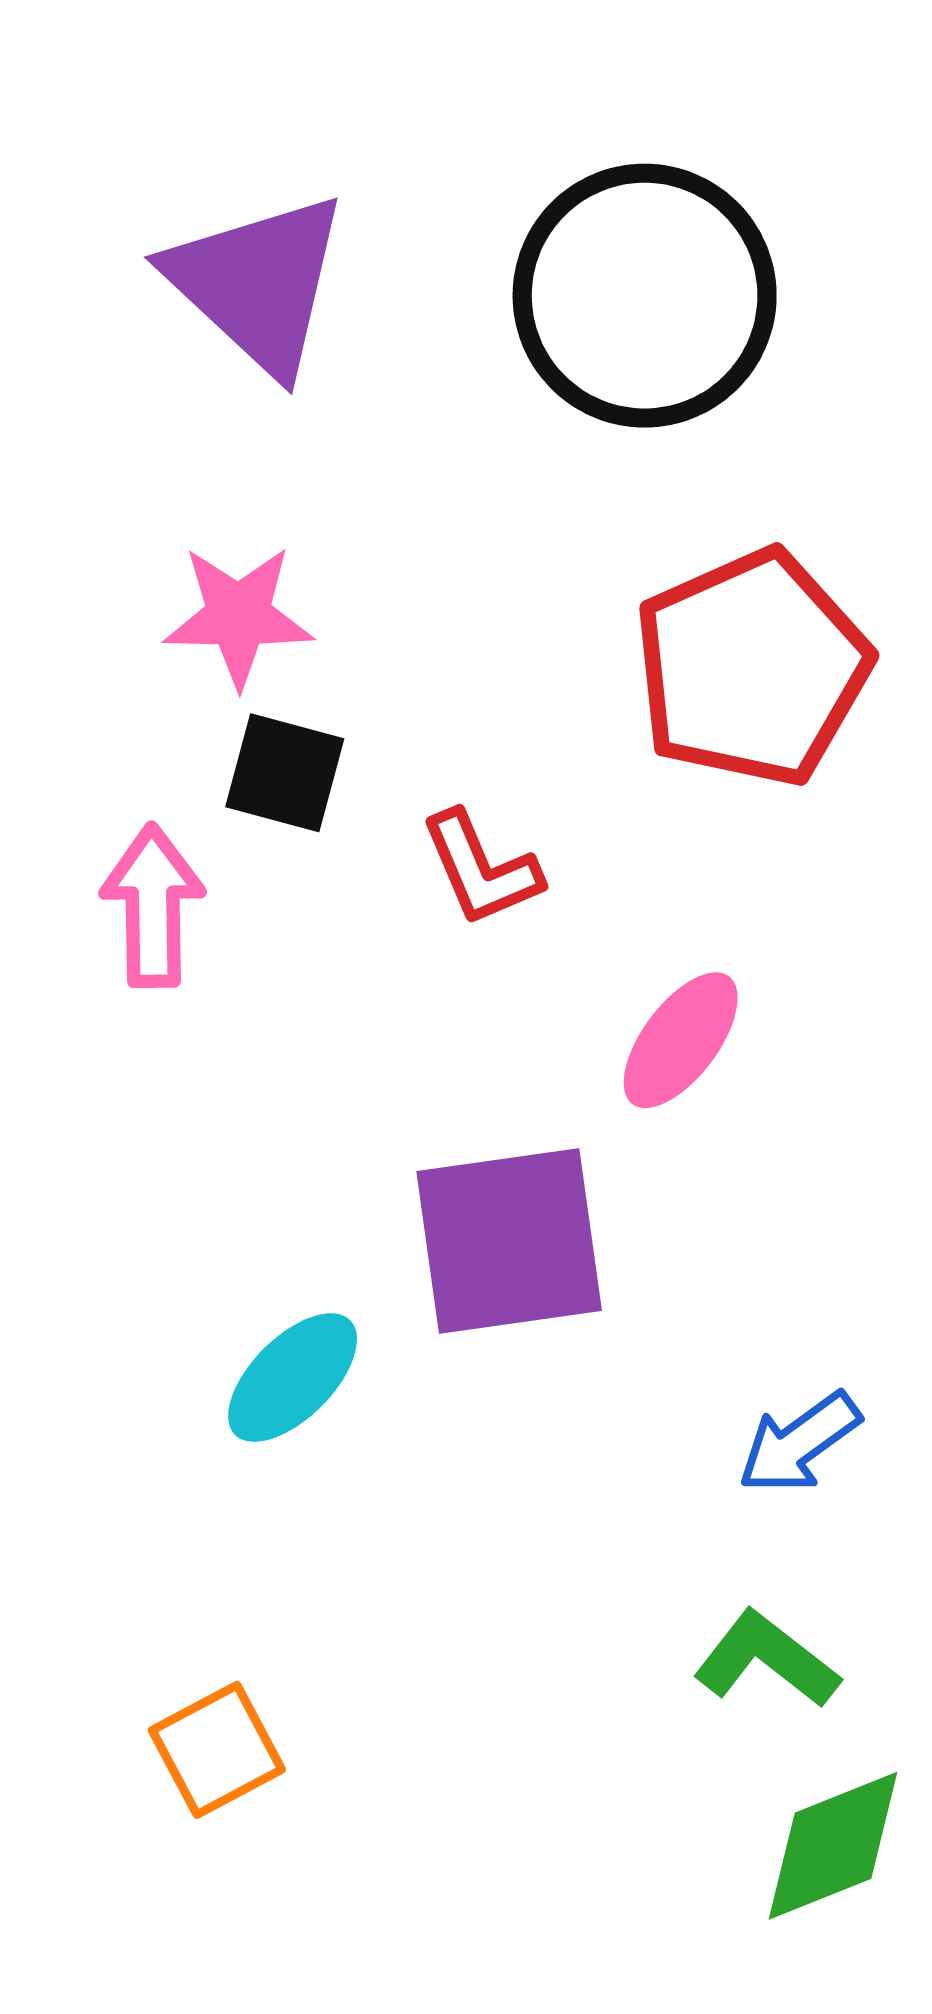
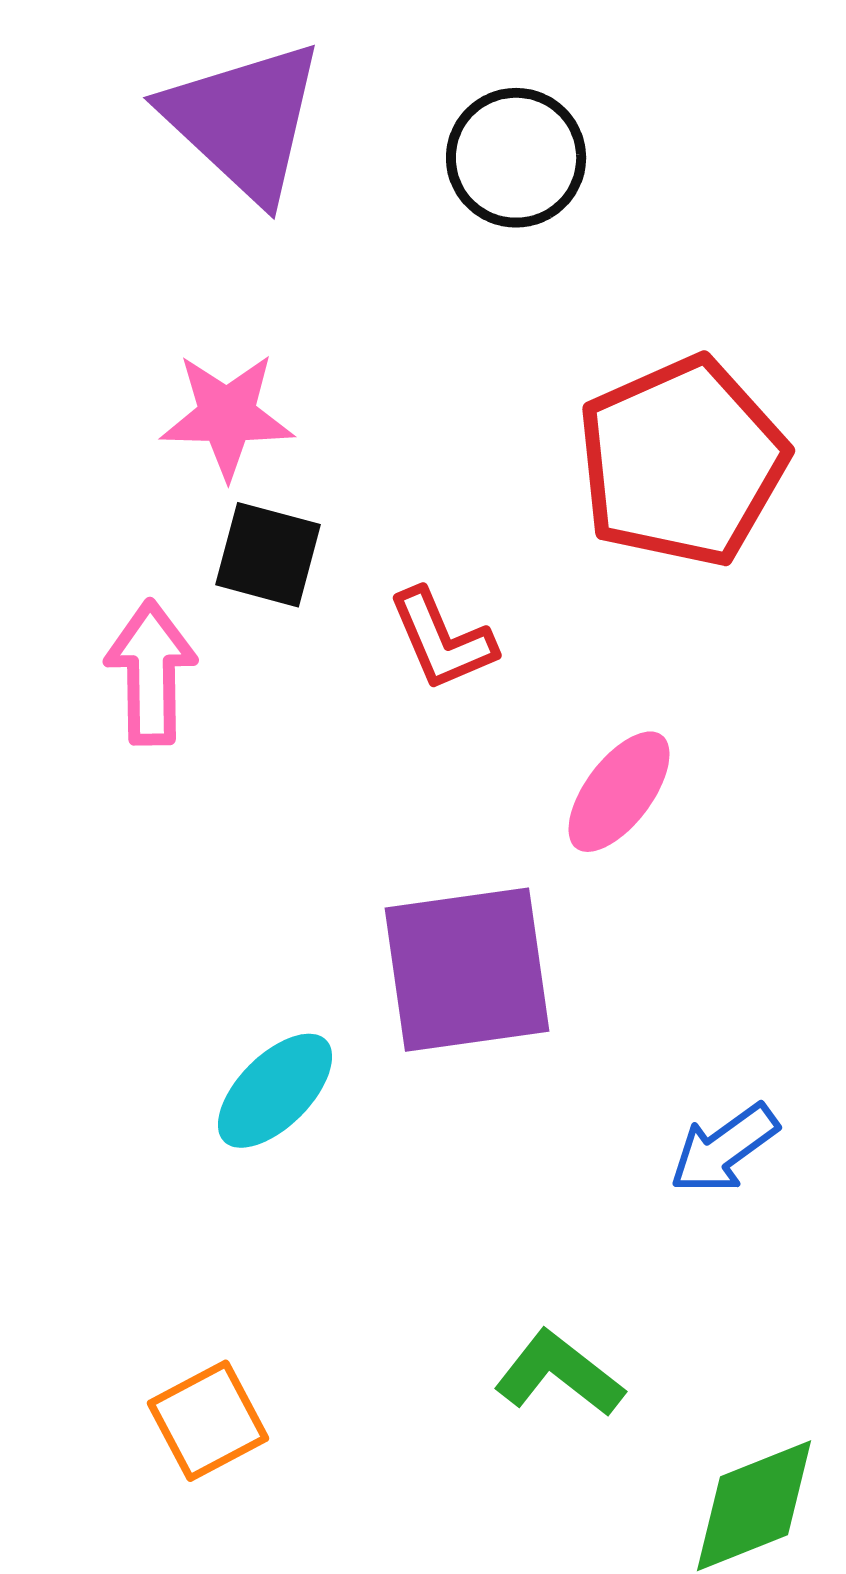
black circle: (645, 296) -> (516, 158), moved, size x0.6
green L-shape: (766, 1660) -> (559, 1374), moved

